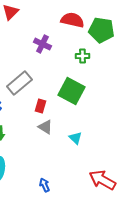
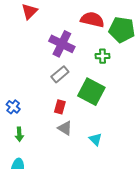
purple cross: (42, 44) -> (62, 44), size x1.4
gray rectangle: (19, 83) -> (60, 74), moved, size x0.7

